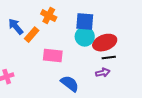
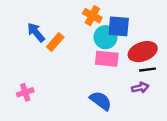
orange cross: (49, 16) -> (92, 16), moved
cyan circle: (85, 37) -> (106, 37), moved
pink rectangle: (53, 56) -> (107, 59), moved

